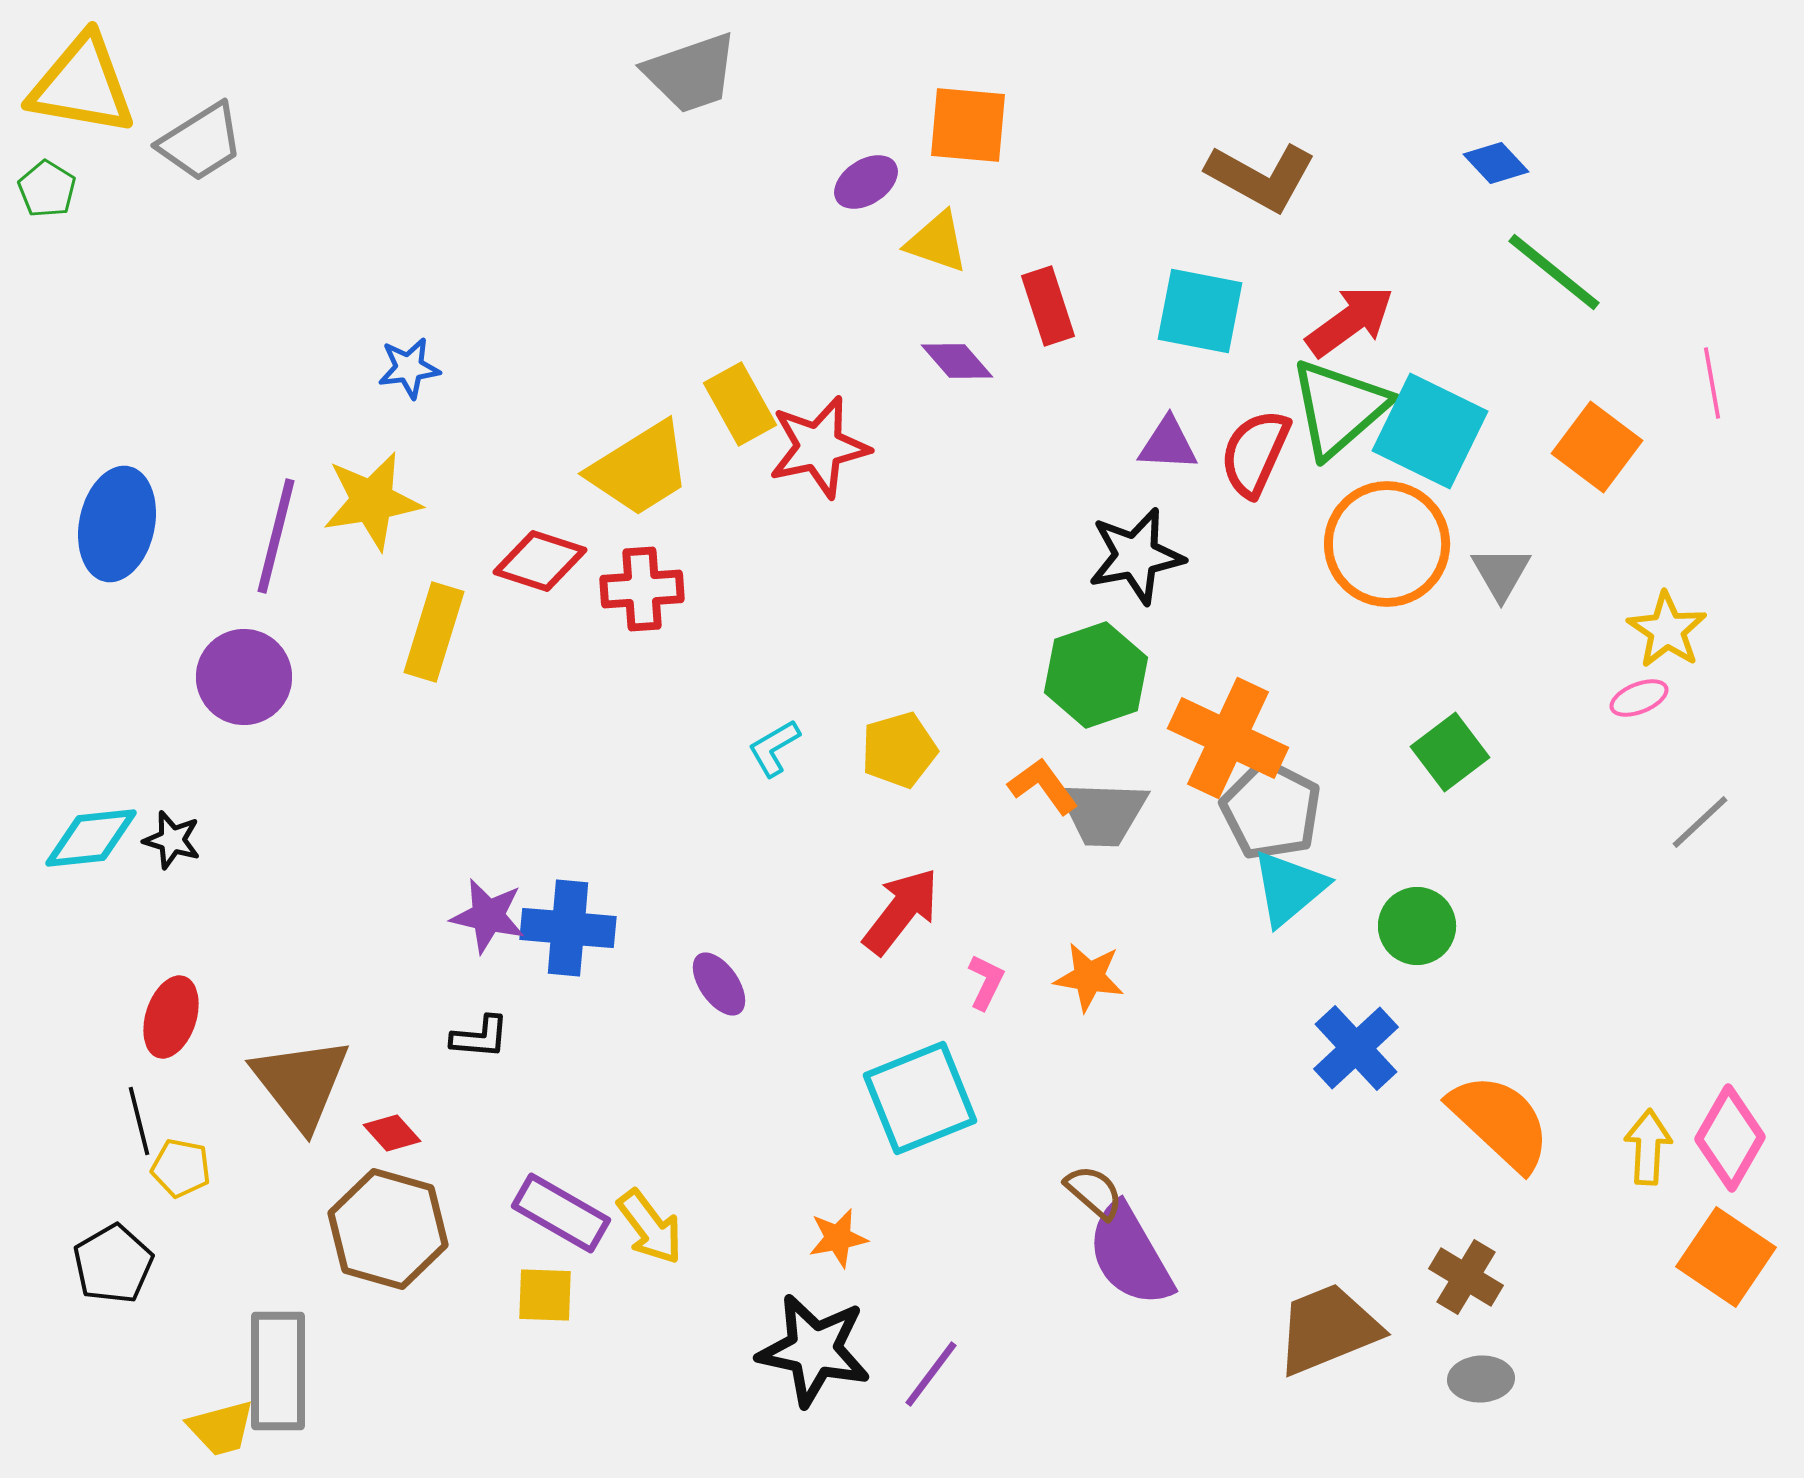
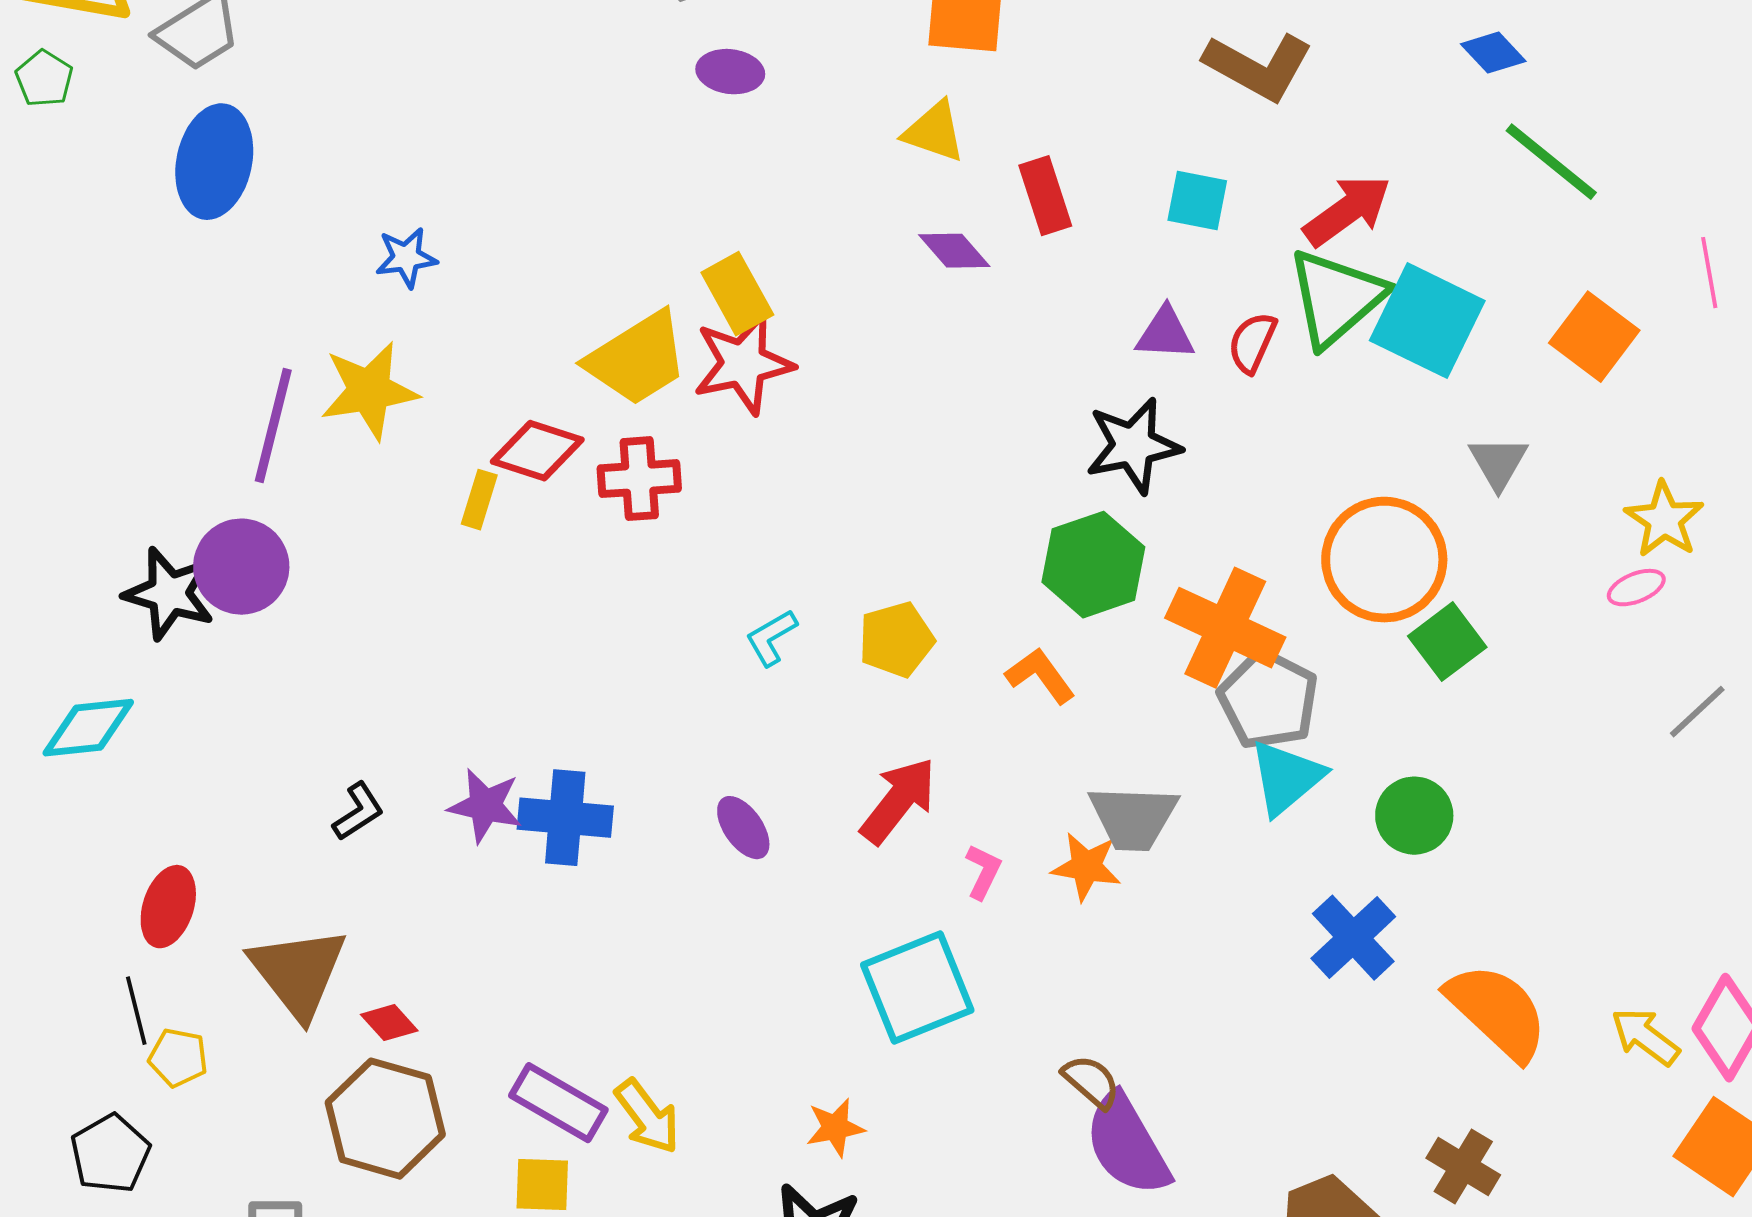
purple ellipse: (866, 182) -> (730, 72), moved, turned 40
cyan square: (1200, 311) -> (1197, 201), size x0.7
red star: (819, 447) -> (743, 364), moved
red semicircle: (1255, 453) -> (1252, 343), size x0.7
blue ellipse: (117, 524) -> (214, 162), moved
orange circle: (1387, 544) -> (1384, 560), moved
yellow rectangle: (434, 632) -> (479, 500), moved, size x0.6
gray trapezoid: (1103, 813) -> (1133, 818), moved
black star: (172, 840) -> (169, 594), moved, size x1.6
purple ellipse: (719, 984) -> (743, 828), moved
black L-shape: (480, 1037) -> (358, 812), moved, turned -38
yellow arrow: (1648, 1147) -> (1645, 1037), turned -56

